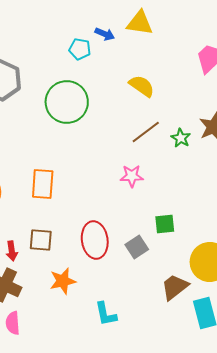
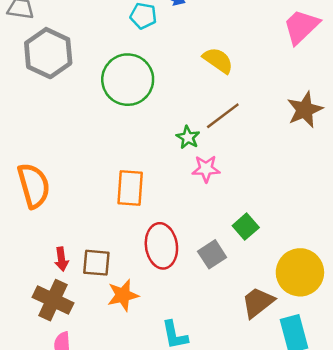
green star: (181, 138) -> (188, 137), moved
orange rectangle: (43, 184) -> (130, 188), moved
green square: (165, 224) -> (246, 227), turned -35
brown square: (41, 240) -> (96, 263), moved

